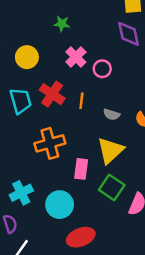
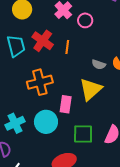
gray semicircle: (112, 114) -> (99, 65), moved
green square: (112, 187) -> (83, 134), moved, turned -35
cyan circle: (60, 205) -> (46, 122), moved

